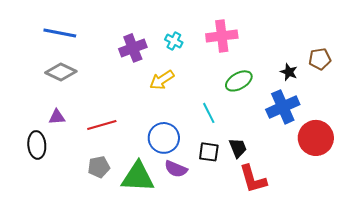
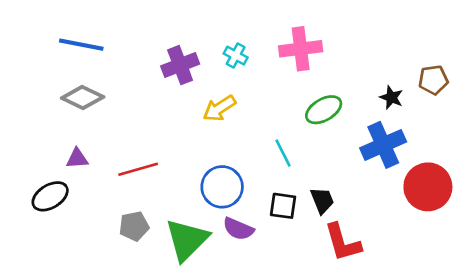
black ellipse: (37, 145) -> (50, 196), turned 64
green triangle: (138, 177) -> (187, 240), turned -48

